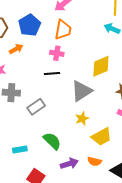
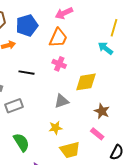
pink cross: (57, 53) -> (59, 64), moved
black line: (52, 73) -> (26, 73), moved
gray triangle: (82, 91) -> (61, 101), size x0.7

